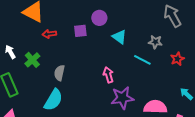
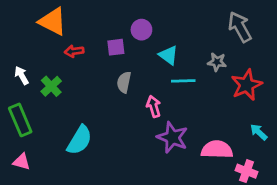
red star: (177, 59) -> (247, 85), size x1.6
cyan line: (142, 60) -> (183, 81), moved, turned -30
gray semicircle: (59, 73) -> (124, 82), moved
purple star: (122, 98) -> (172, 137), turned 30

